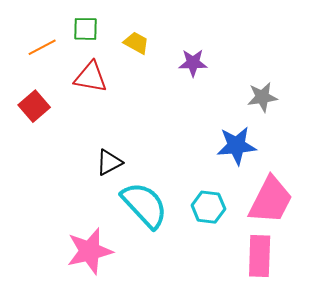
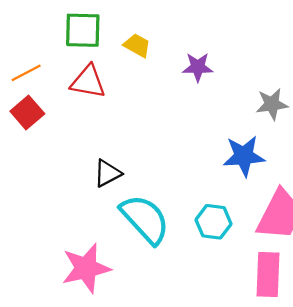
green square: (86, 29) -> (83, 30), size x1.4
orange line: (42, 47) -> (26, 73), moved

